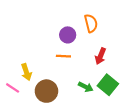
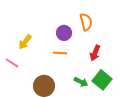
yellow arrow: (26, 72) -> (25, 42), moved, turned 56
pink line: (13, 88) -> (12, 63), moved

